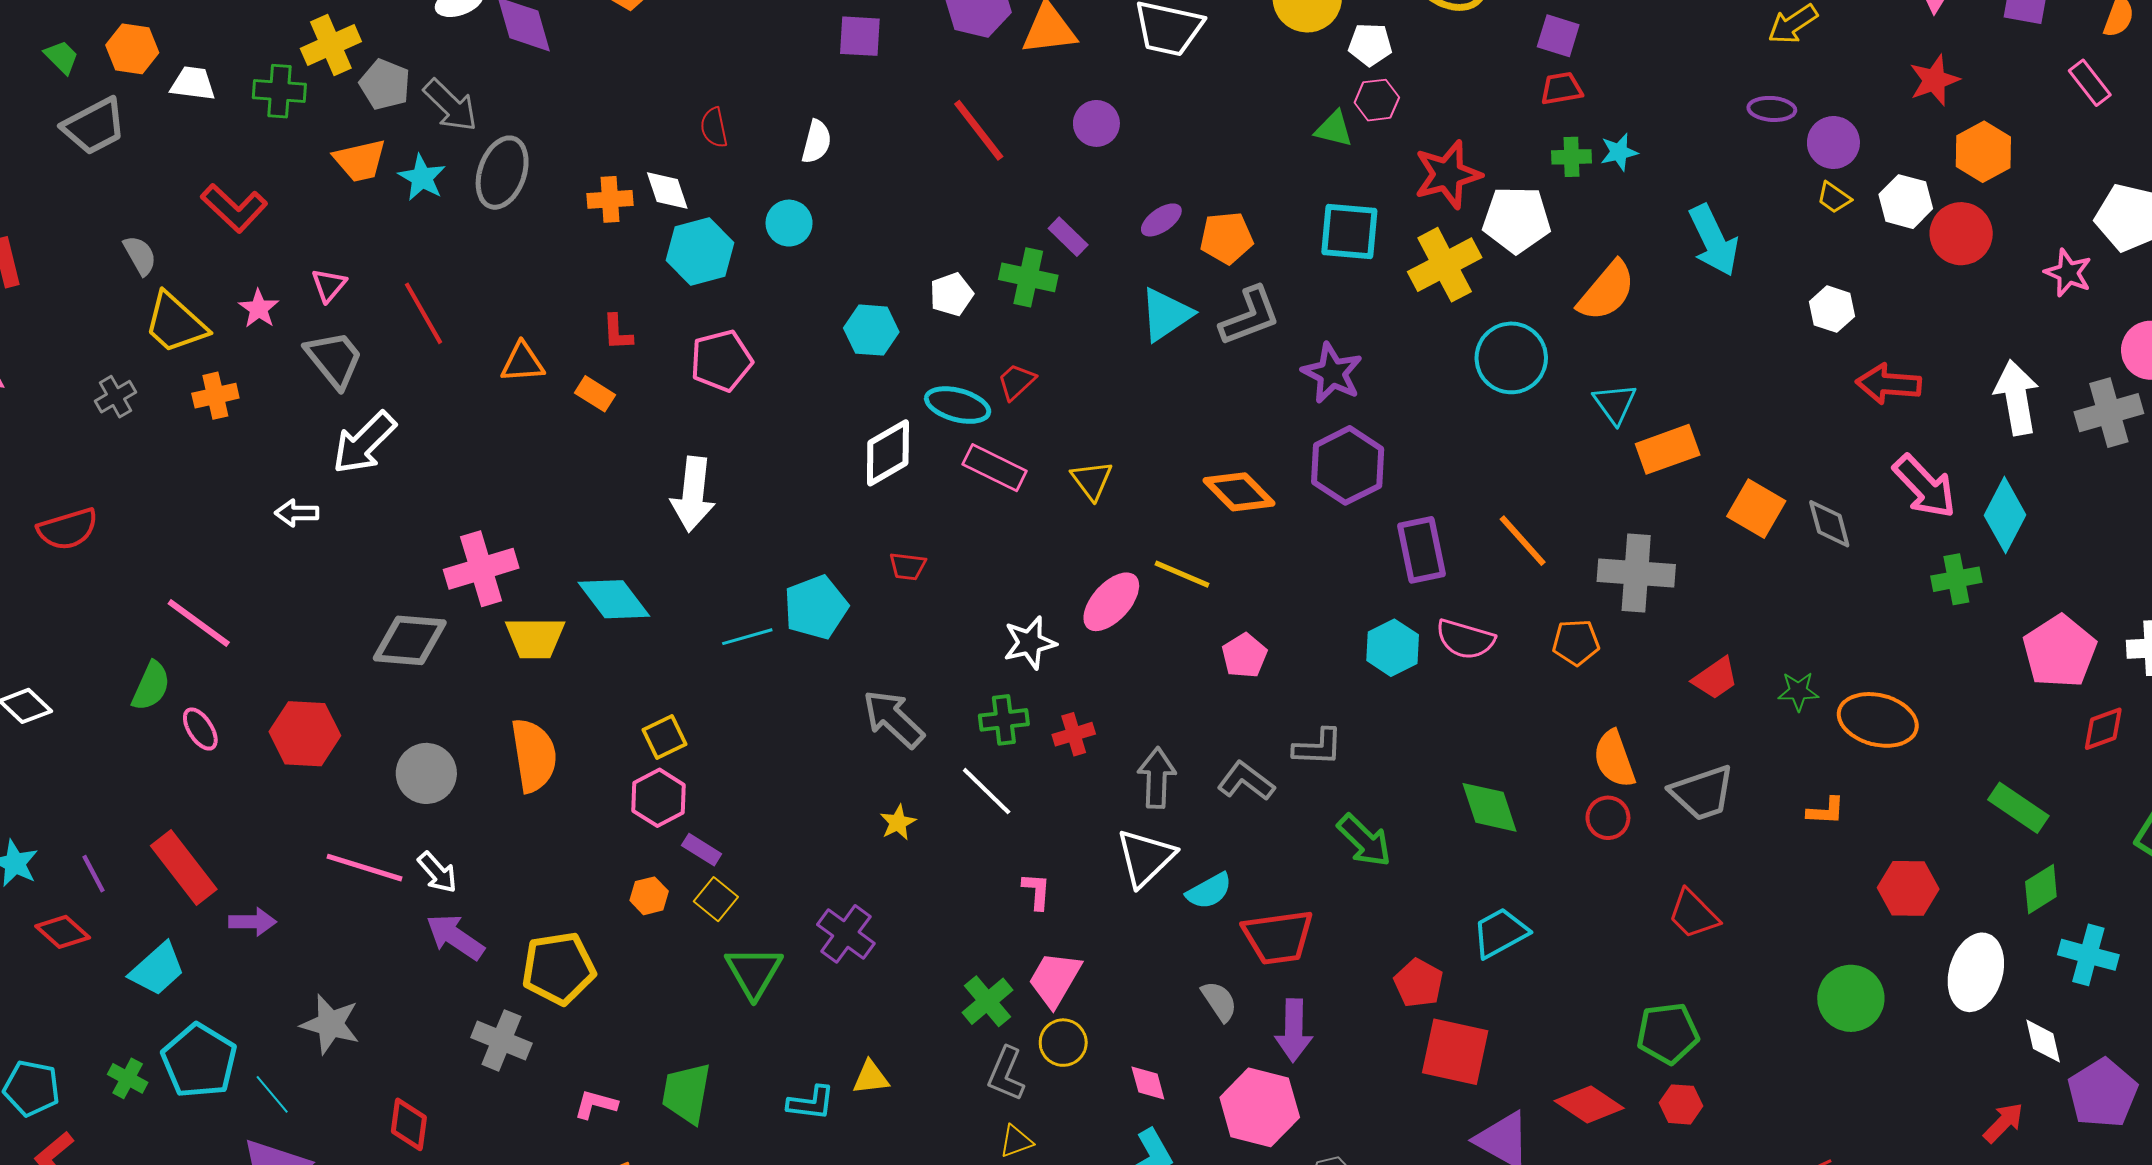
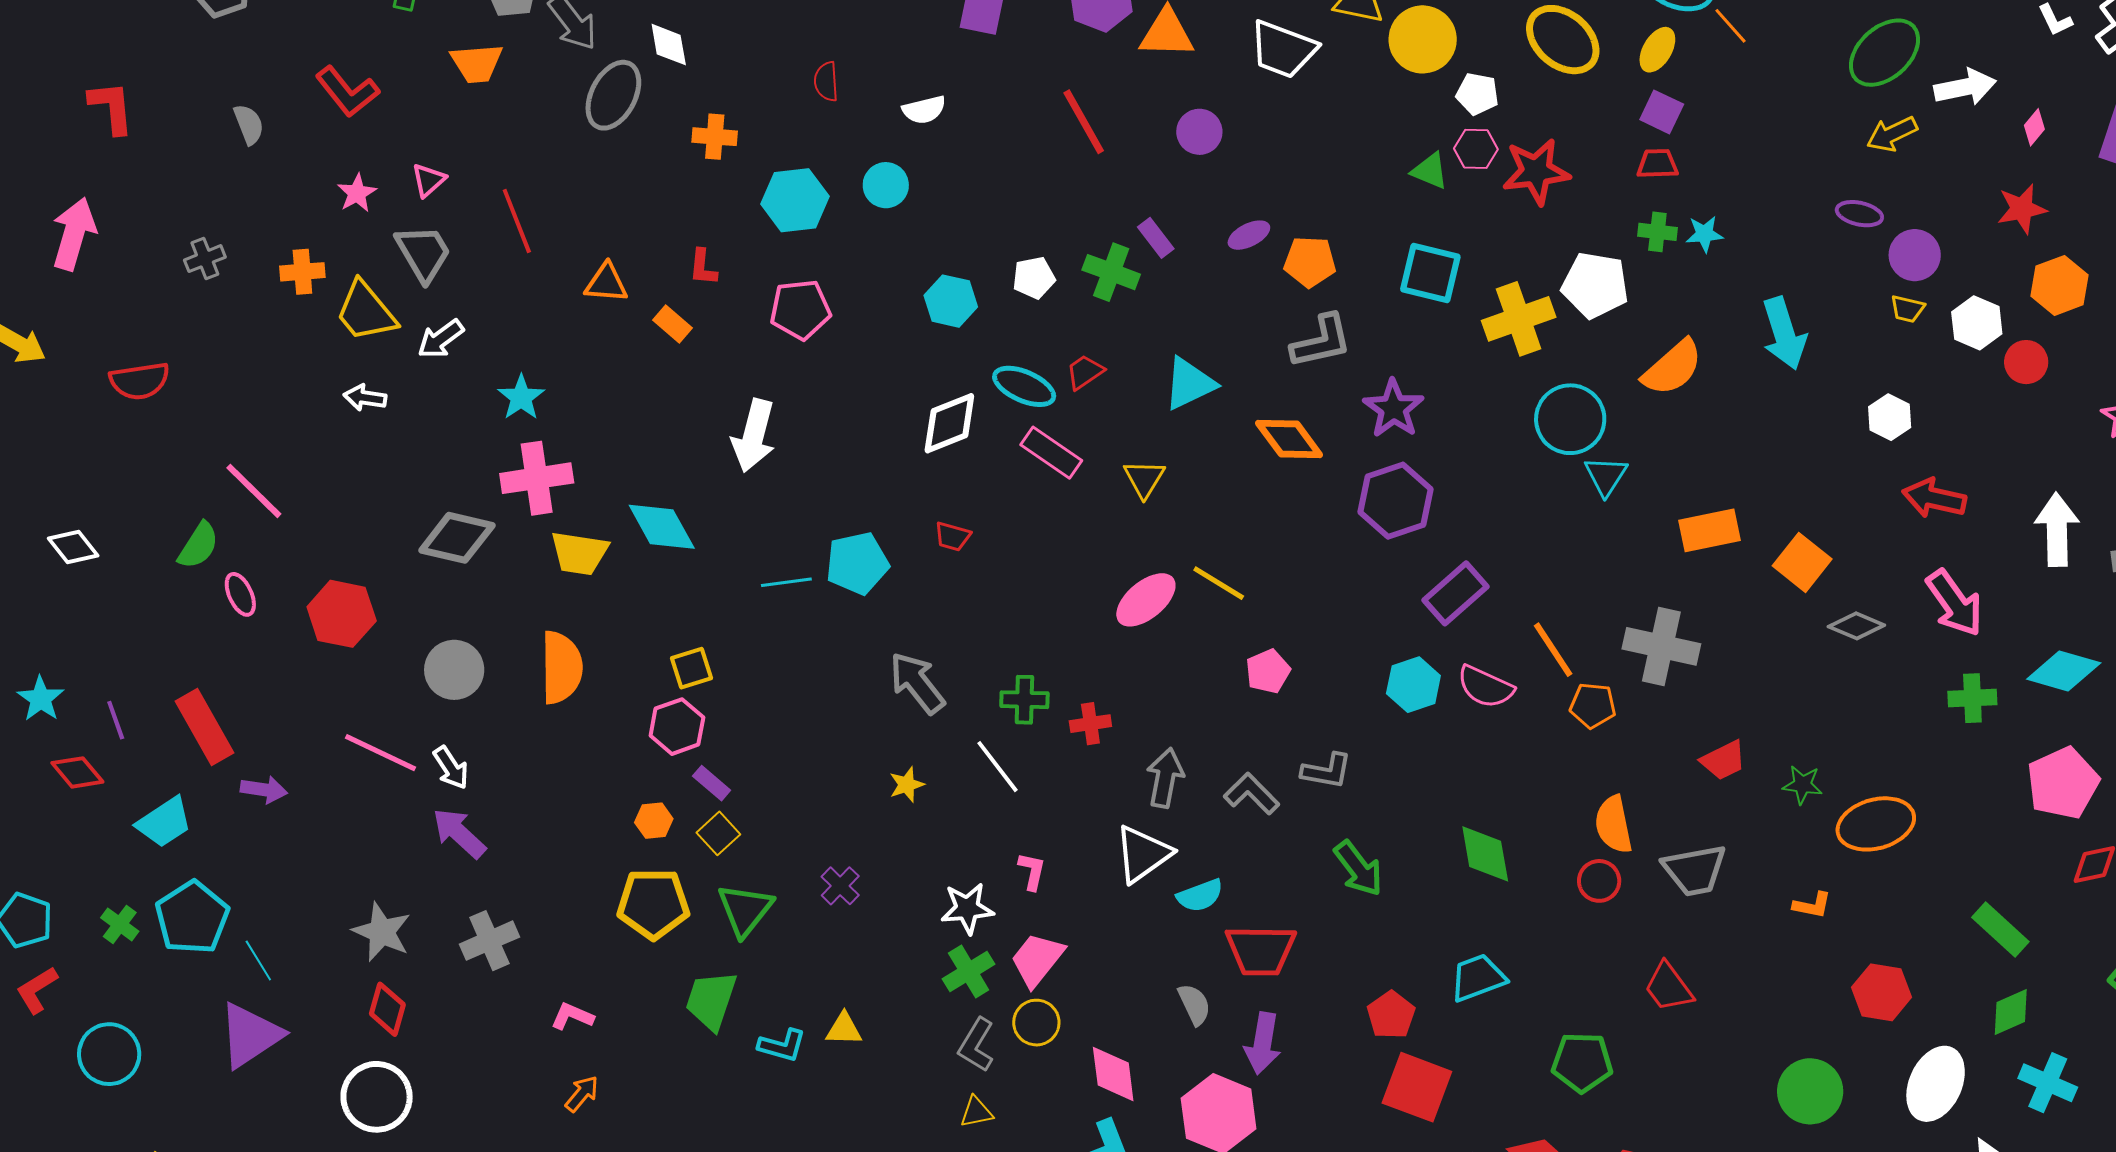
white semicircle: (816, 142) -> (924, 110), turned 54
red star: (1448, 175) -> (1536, 172), moved
cyan star: (422, 178) -> (521, 397), moved
white diamond: (667, 191) -> (669, 45), moved
yellow trapezoid: (1834, 198) -> (1907, 309), turned -30
red circle: (1961, 234) -> (2026, 362), size x0.7
cyan triangle: (1166, 314) -> (1189, 384), moved
yellow trapezoid: (175, 323) -> (366, 312), moved
cyan triangle: (1615, 404) -> (1606, 476), moved
white arrow: (364, 443) -> (441, 339), size x0.7
orange diamond: (1239, 492) -> (1289, 439), moved
orange square: (1756, 509) -> (1802, 562), moved
cyan diamond: (2005, 515) -> (2064, 671), moved, turned 70
gray diamond: (1829, 524) -> (1856, 626), turned -60
orange line: (1523, 541) -> (1553, 650), moved
purple rectangle: (1421, 550) -> (1455, 593), turned 52
white star: (1030, 643) -> (967, 908), moved
orange ellipse: (1878, 720) -> (1876, 824), turned -38
purple cross: (846, 934) -> (840, 886), size x0.7
yellow pentagon: (558, 968) -> (653, 904), moved
gray star: (330, 1024) -> (382, 932), moved
green pentagon: (1668, 1033) -> (1582, 1062), moved
gray cross: (501, 1040) -> (489, 941), turned 36
pink diamond: (1148, 1083) -> (1113, 1074), size x1.5
green trapezoid: (686, 1093) -> (711, 1000), moved

